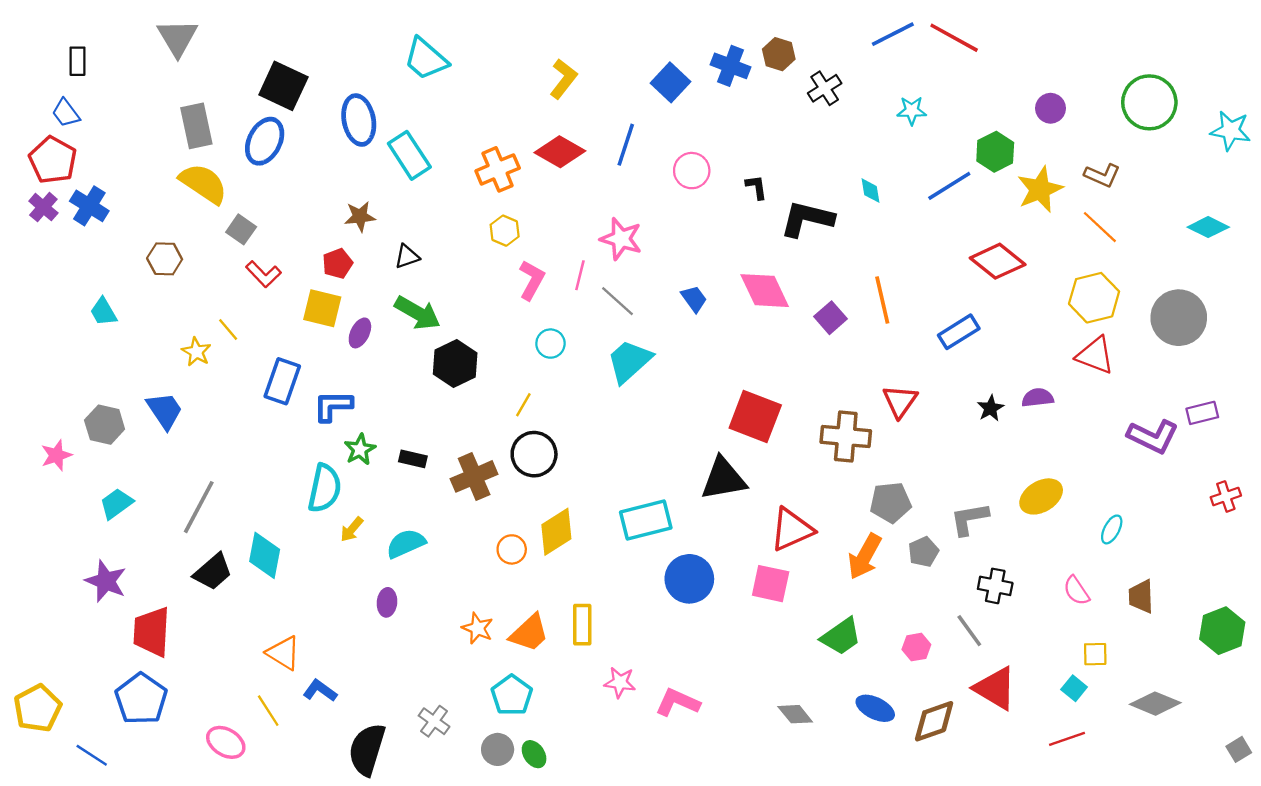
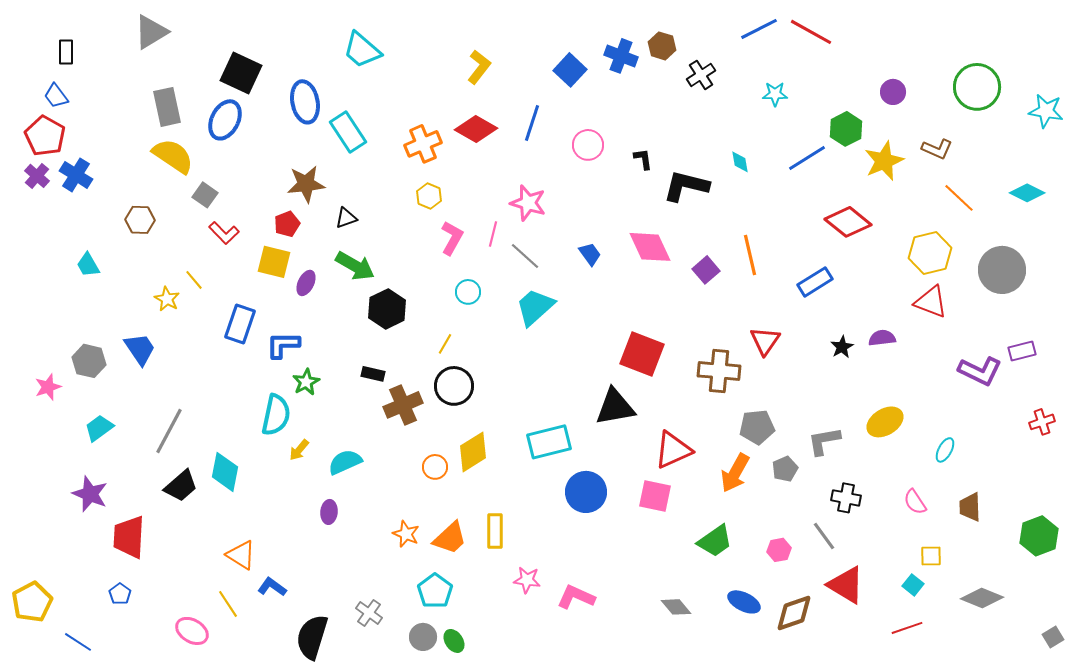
gray triangle: (178, 38) -> (151, 32), turned 30
brown star: (360, 216) -> (306, 184), size x1.4
orange line: (1100, 227) -> (959, 198), moved
black rectangle: (413, 459) -> (373, 374), moved
blue pentagon: (141, 699) -> (120, 594), size x0.5

